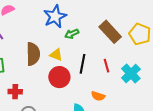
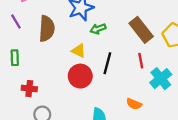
brown semicircle: (33, 54) -> (47, 29), moved
red line: (106, 66) -> (141, 61), moved
orange semicircle: (98, 96) -> (134, 104), moved

